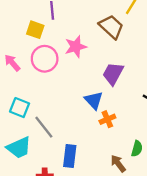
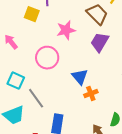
pink circle: (45, 59) -> (47, 58), moved
purple trapezoid: (113, 74) -> (100, 42), moved

